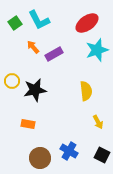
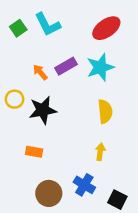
orange arrow: (33, 47) -> (40, 72), moved
cyan star: (97, 50) -> (100, 67), moved
yellow arrow: (98, 122) -> (100, 152), moved, turned -144
black square: (102, 155) -> (117, 200), moved

